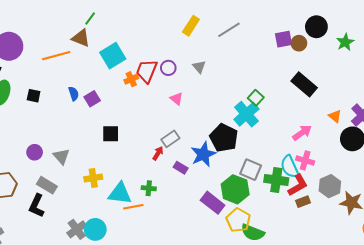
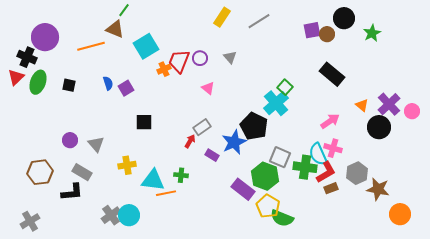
black L-shape: (37, 206) -> (72, 192), turned -120

